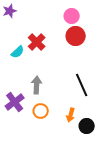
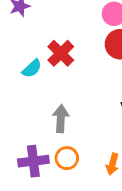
purple cross: (15, 102) -> (33, 161), moved, turned 30

